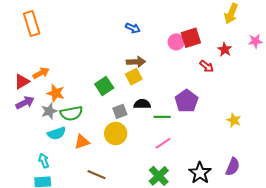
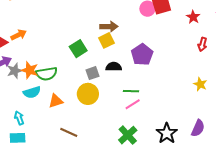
red arrow: (207, 66) -> (202, 44), moved, turned 64
orange star: (56, 93) -> (30, 70), moved
purple pentagon: (186, 101) -> (142, 55), moved
gray star: (49, 111) -> (15, 71), moved
green line: (162, 117) -> (131, 91), moved

